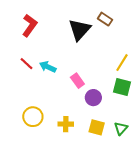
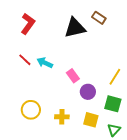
black triangle: (80, 30) -> (75, 28), turned 35
yellow line: (122, 63) -> (115, 77), moved
green square: (122, 87) -> (113, 104), moved
green triangle: (121, 128) -> (114, 130), moved

